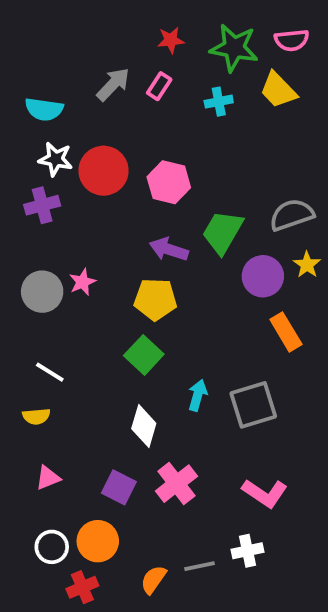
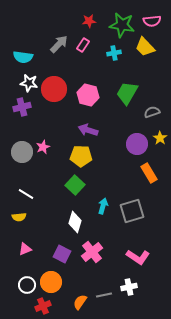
gray semicircle: (292, 215) -> (152, 112), size x0.7
green trapezoid: (223, 232) -> (127, 93), moved

